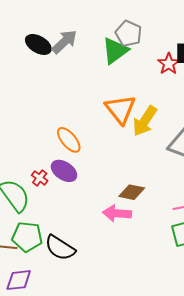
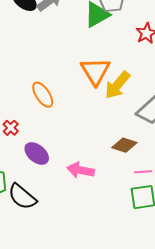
purple ellipse: (64, 171) -> (37, 154), moved
brown diamond: (132, 192) -> (124, 145), moved

